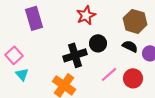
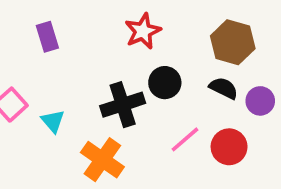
purple rectangle: (34, 18) -> (47, 37), size x0.7
cyan triangle: (22, 74) -> (53, 121), moved

